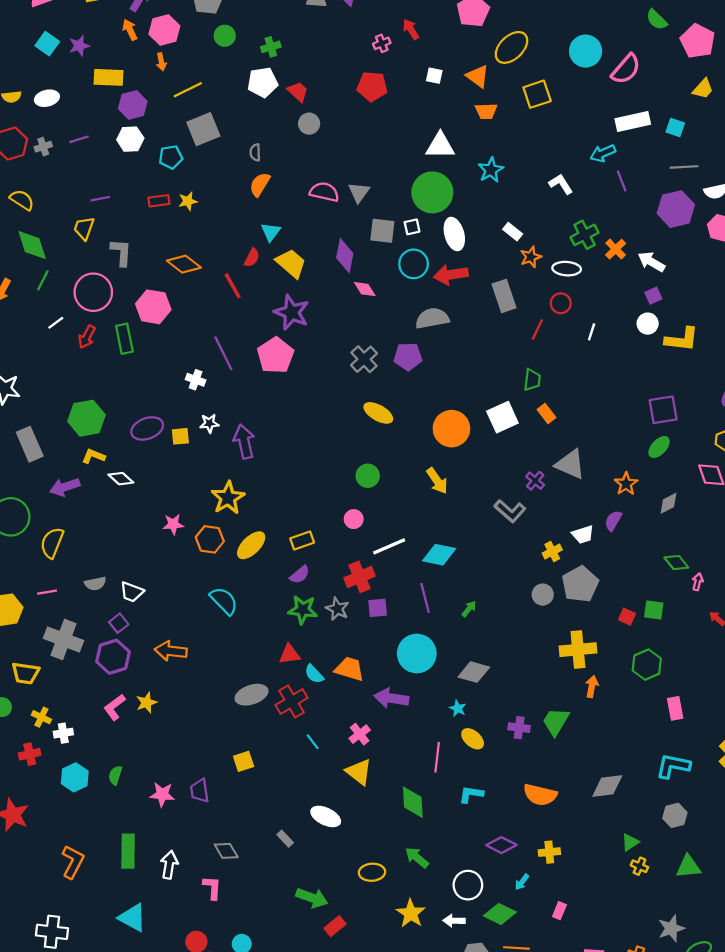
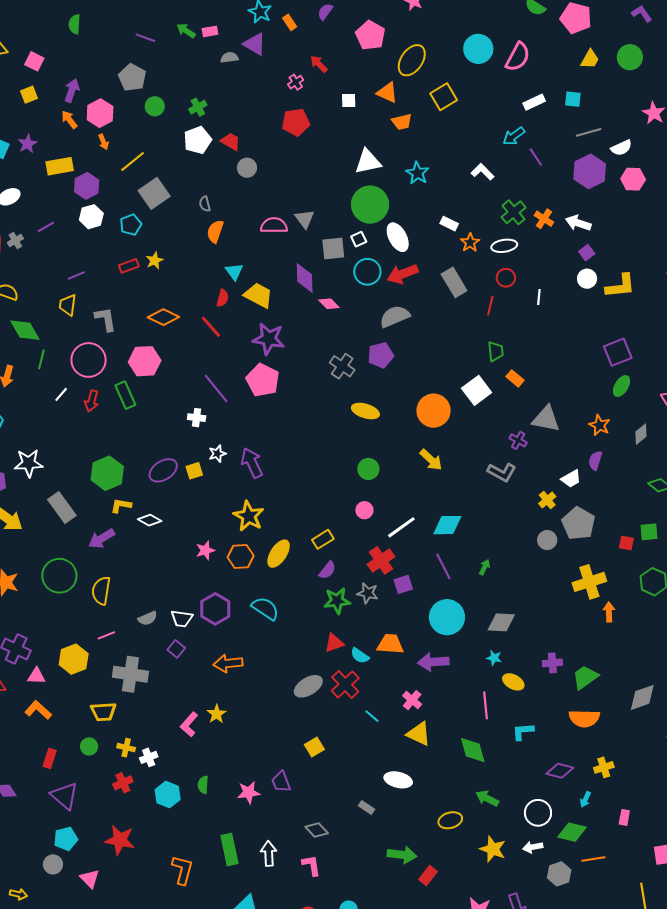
white rectangle: (633, 121) -> (534, 102), size x0.7
purple hexagon: (113, 657) -> (215, 609), moved
green trapezoid: (556, 722) -> (585, 677), moved, turned 36

